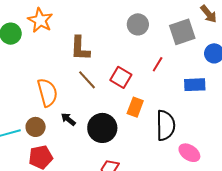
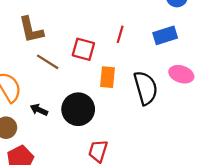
red line: (158, 64) -> (120, 34), moved
pink ellipse: (189, 153) -> (181, 74), moved

